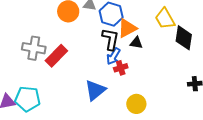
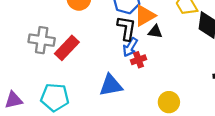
blue triangle: (95, 90) -> (111, 85), turned 30
cyan pentagon: (27, 99) -> (55, 97), moved
yellow circle: (136, 104) -> (169, 102), moved

